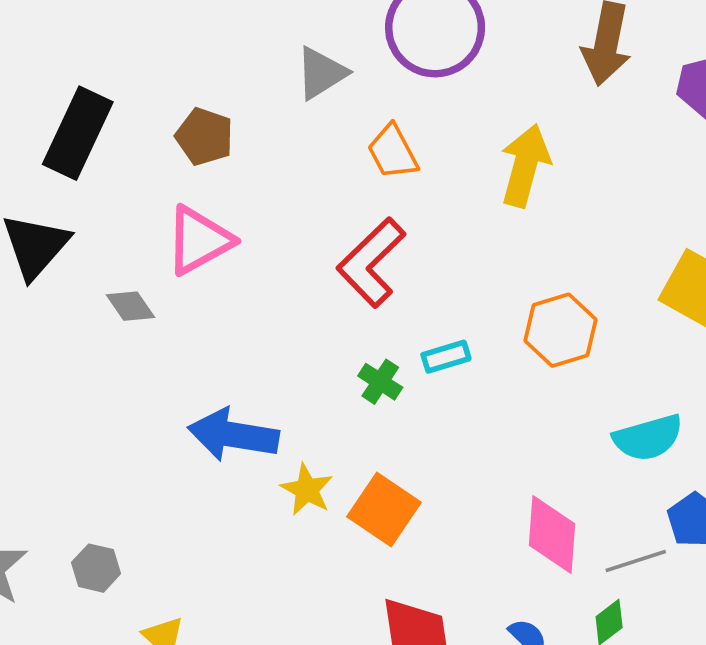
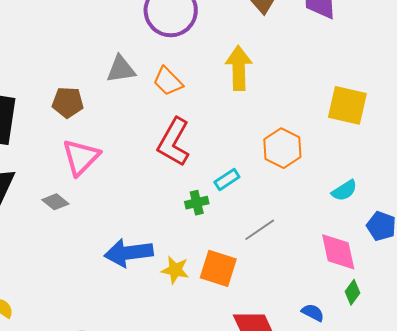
gray triangle: (321, 73) -> (121, 69), moved, turned 40
green cross: (380, 382) -> (197, 203), turned -30
cyan semicircle: (648, 438) -> (344, 190), size x0.7
pink diamond: (552, 534) -> (338, 252), moved
gray line: (636, 561) -> (260, 230), moved

